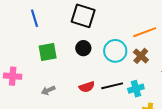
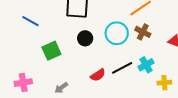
blue line: (34, 18) -> (30, 21), turned -30

